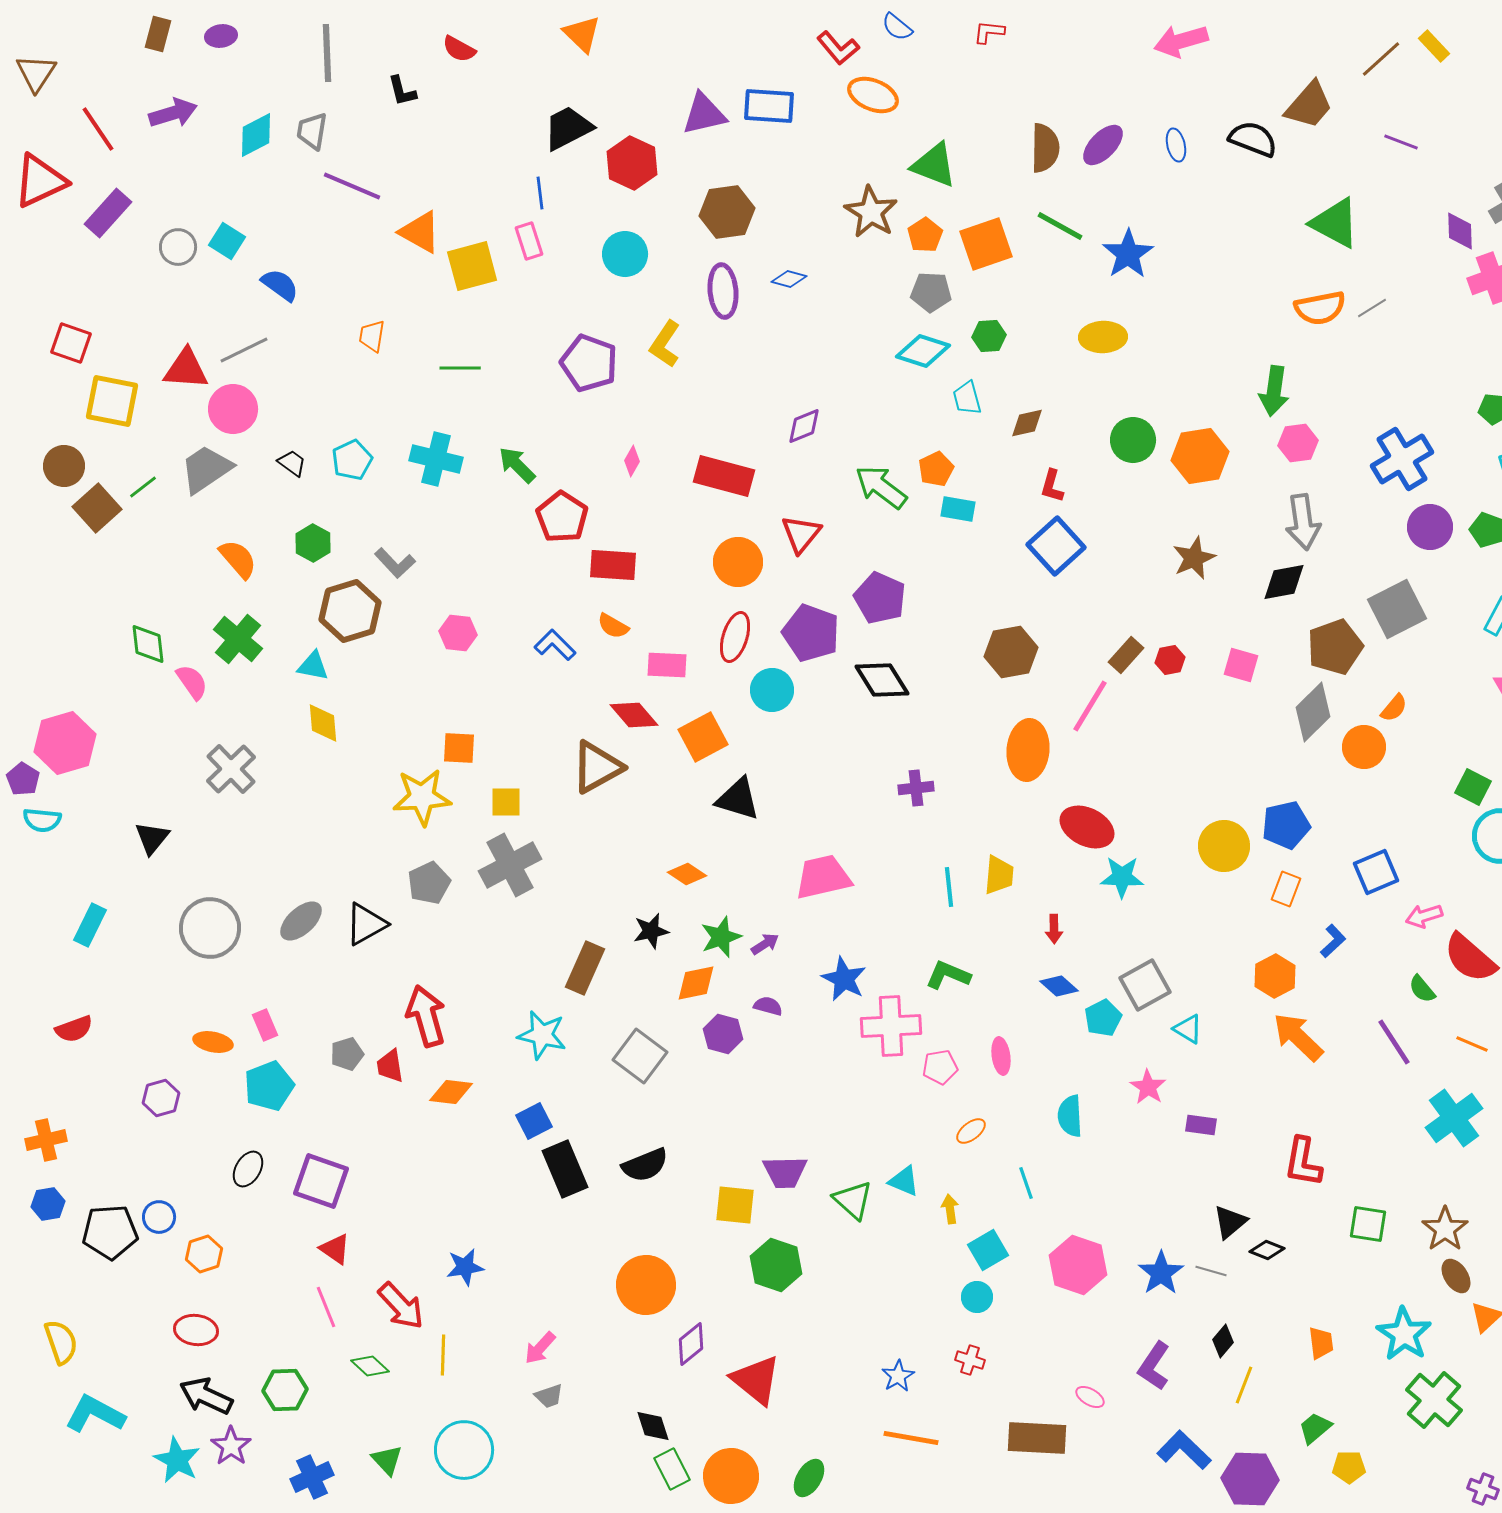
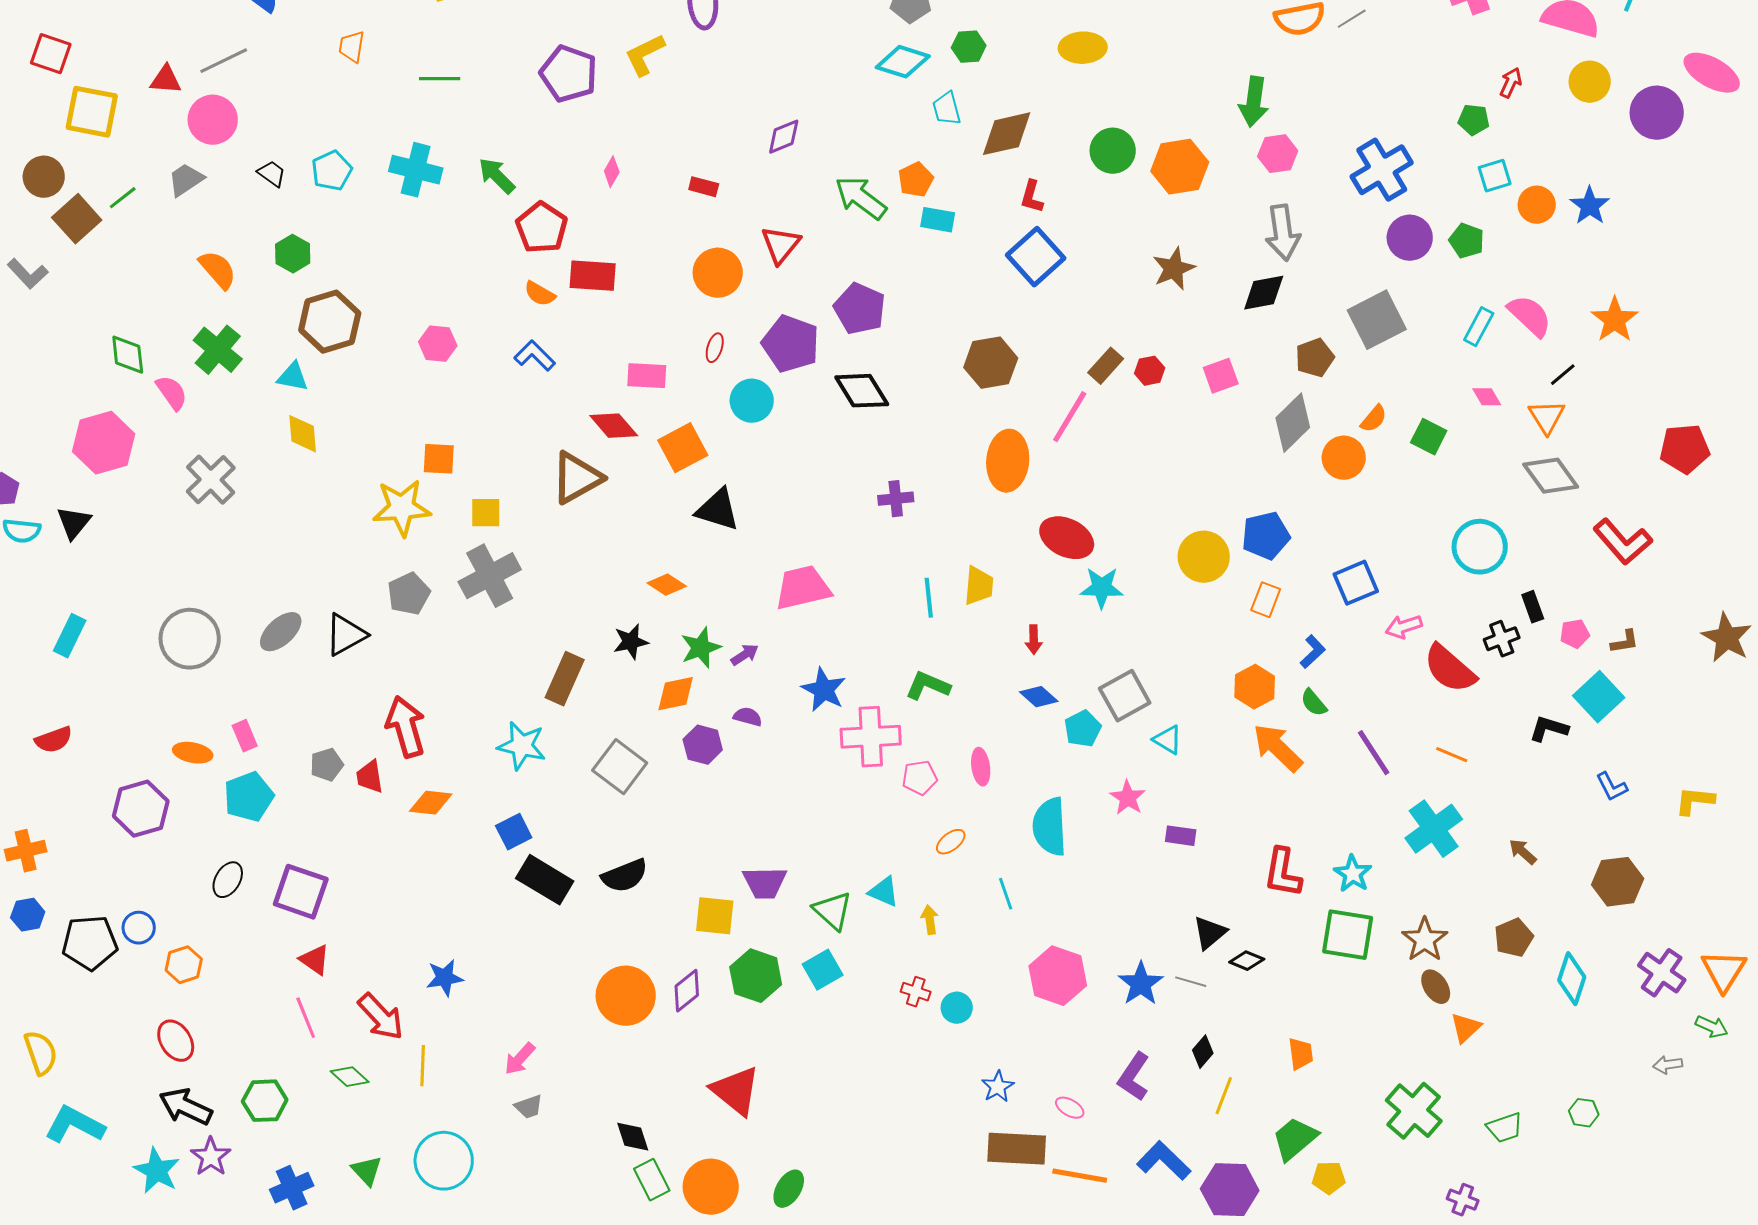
yellow L-shape: (665, 344) -> (645, 55), turned 30
red triangle: (186, 369) -> (166, 80), size x0.7
brown diamond: (1027, 423) -> (1007, 134), size x1.6
gray trapezoid: (206, 469) -> (186, 180), size x0.7
red rectangle: (724, 476) -> (704, 187), size x0.5
gray L-shape: (395, 563) -> (28, 274), moved
orange semicircle: (613, 626) -> (540, 294), moved
red ellipse: (735, 637) -> (715, 348), size x0.6
brown pentagon: (1335, 647) -> (1315, 358), size x0.7
pink square: (1241, 665) -> (1221, 376), turned -36
pink hexagon: (65, 743) -> (104, 443), moved
green square: (1473, 787) -> (1429, 437), moved
black triangle: (152, 838) -> (74, 523), moved
green semicircle: (1422, 989) -> (1314, 703), moved
purple hexagon: (161, 1098) -> (141, 809), size x1.5
cyan semicircle: (1070, 1116) -> (1050, 827), size x1.4
black rectangle: (565, 1169) -> (545, 880), turned -36
green square: (1368, 1224) -> (1348, 935), size x1.4
cyan square: (988, 1250) -> (823, 970), moved
red ellipse: (196, 1330) -> (176, 1041), turned 51
cyan star: (1404, 1334) -> (1353, 874), moved, size x0.7
purple diamond: (691, 1344) -> (687, 991), moved
red cross: (970, 1360) -> (916, 992), moved
blue star: (898, 1376) -> (998, 1087), moved
green trapezoid: (1315, 1428) -> (1295, 1139), size x1.4
orange line: (911, 1438) -> (1080, 1176), moved

